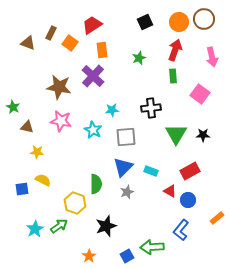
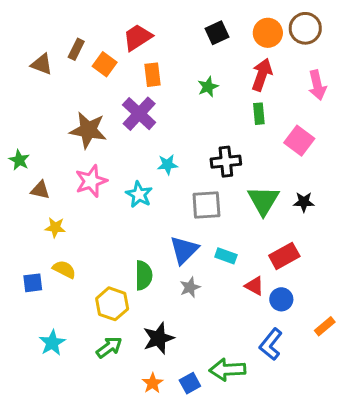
pink star: (61, 121) -> (91, 181), turned -30
gray square: (126, 137) -> (206, 205), moved
green arrow: (59, 226) -> (109, 347), moved
orange star: (89, 256) -> (153, 383), moved

